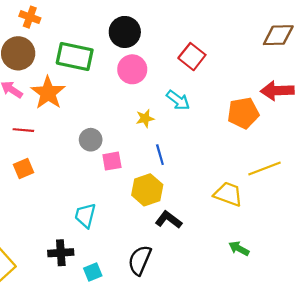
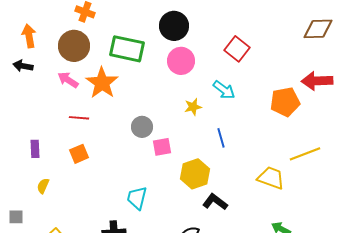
blue line: (160, 155) -> (221, 138), moved

